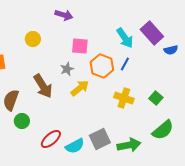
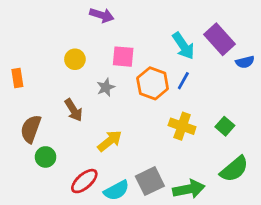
yellow circle: (33, 39) -> (75, 59), moved
brown arrow: (43, 86) -> (74, 110), size x0.7
yellow arrow: (80, 88) -> (110, 141), moved

